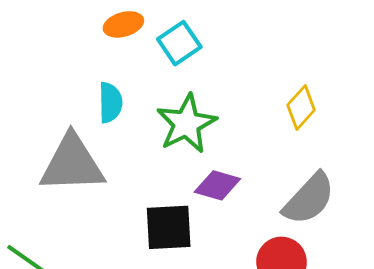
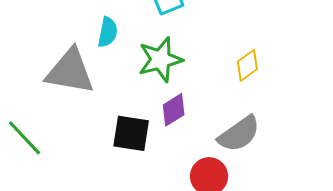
purple diamond: (217, 185) -> (174, 110), turned -60

